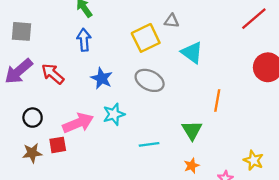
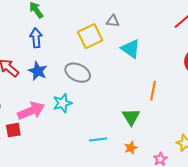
blue star: (102, 78) -> (38, 71), moved
gray ellipse: (150, 80) -> (78, 73), moved
cyan line: (149, 144) -> (98, 139), moved

